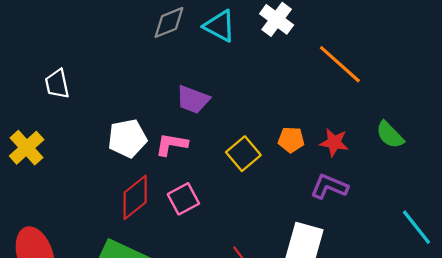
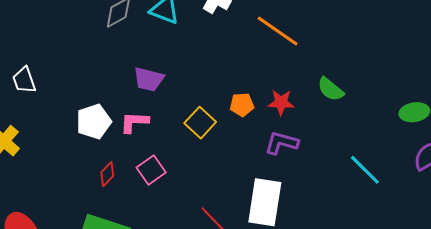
red diamond: (135, 197) -> (107, 174), size x0.6

